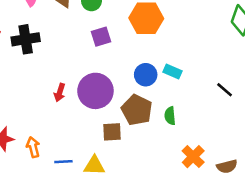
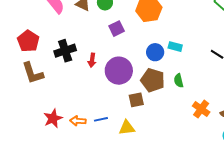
black cross: (26, 39) -> (65, 51), moved
red arrow: (60, 93) -> (92, 60), moved
orange arrow: (33, 147) -> (78, 121), turned -63
blue line: (63, 162) -> (101, 119), moved

